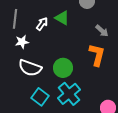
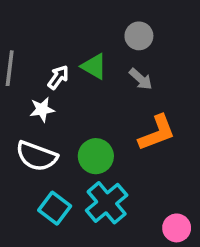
gray arrow: (102, 31) -> (141, 79), moved
white star: (22, 42) -> (42, 109), moved
orange L-shape: (97, 55) -> (157, 133), turned 55

